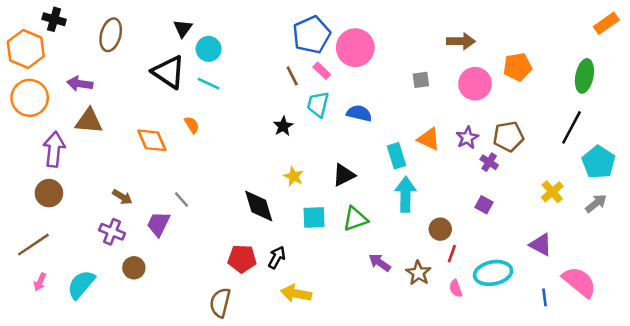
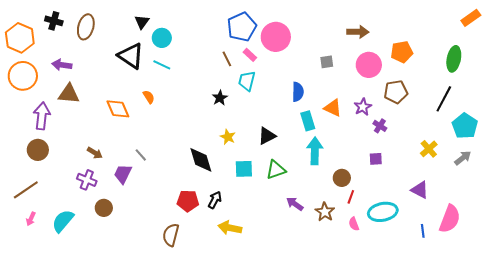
black cross: (54, 19) -> (54, 21), moved
blue semicircle: (359, 113) -> (298, 92), moved, turned 78
brown pentagon: (508, 136) -> (396, 92), moved
purple square: (484, 205) -> (376, 159), turned -32
pink semicircle: (579, 282) -> (450, 219), turned 72

